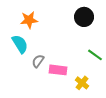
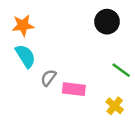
orange star: (29, 20) -> (23, 25), moved
yellow cross: (82, 83) -> (115, 106), moved

